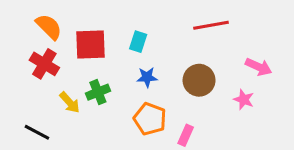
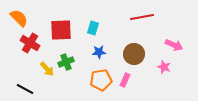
orange semicircle: (49, 27) -> (19, 18), moved
orange pentagon: (150, 119) -> (101, 80), turned -30
pink rectangle: (186, 135) -> (125, 80), moved

